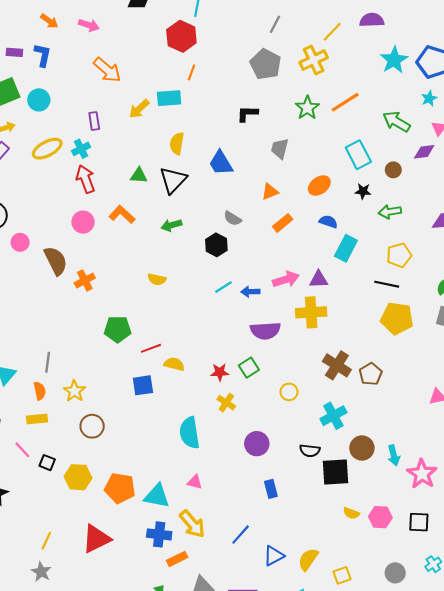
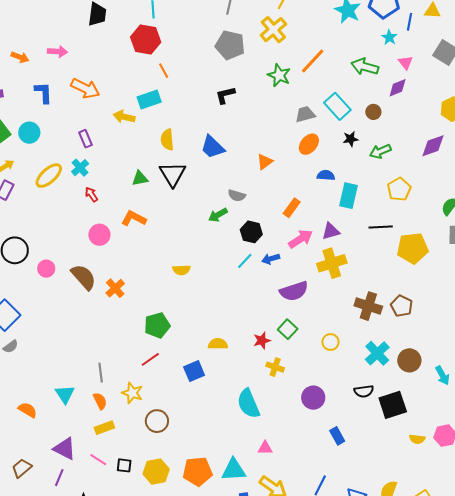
blue L-shape: (43, 55) -> (43, 93), moved
orange line: (191, 72) -> (164, 71), turned -35
yellow arrow: (139, 109) -> (124, 117), turned 70
gray trapezoid: (280, 149) -> (305, 114), moved, turned 75
red arrow: (85, 179) -> (91, 194), size x0.6
orange rectangle: (283, 223) -> (292, 208), moved
green arrow: (171, 225) -> (218, 215), moved
black hexagon: (216, 245) -> (251, 232), moved
black line: (387, 284) -> (381, 227), moved
red line: (151, 348) -> (150, 359), moved
brown circle: (362, 448) -> (409, 360), moved

